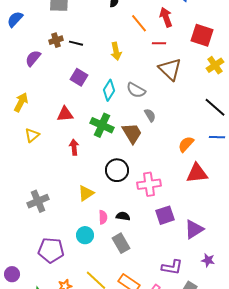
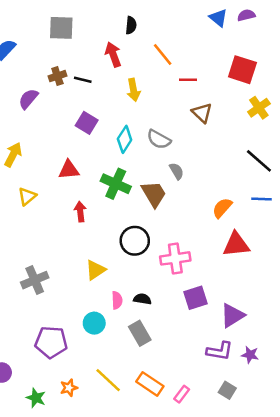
red arrow: (166, 17) -> (113, 54), moved
brown triangle: (170, 69) -> (202, 113), size x0.7
purple L-shape: (172, 267) -> (220, 351), moved

